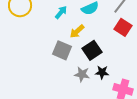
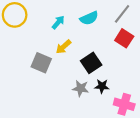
yellow arrow: (77, 31) -> (64, 47), moved
gray square: (62, 50) -> (41, 63), moved

